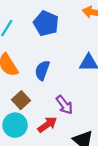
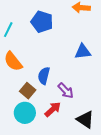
blue semicircle: (42, 70) -> (44, 76), moved

